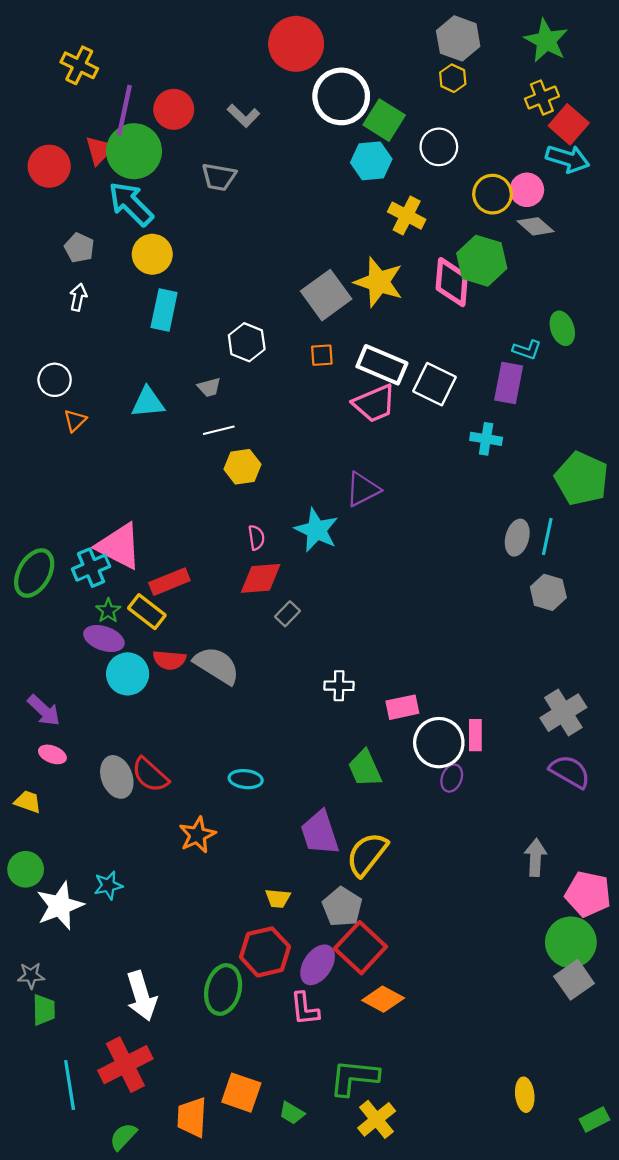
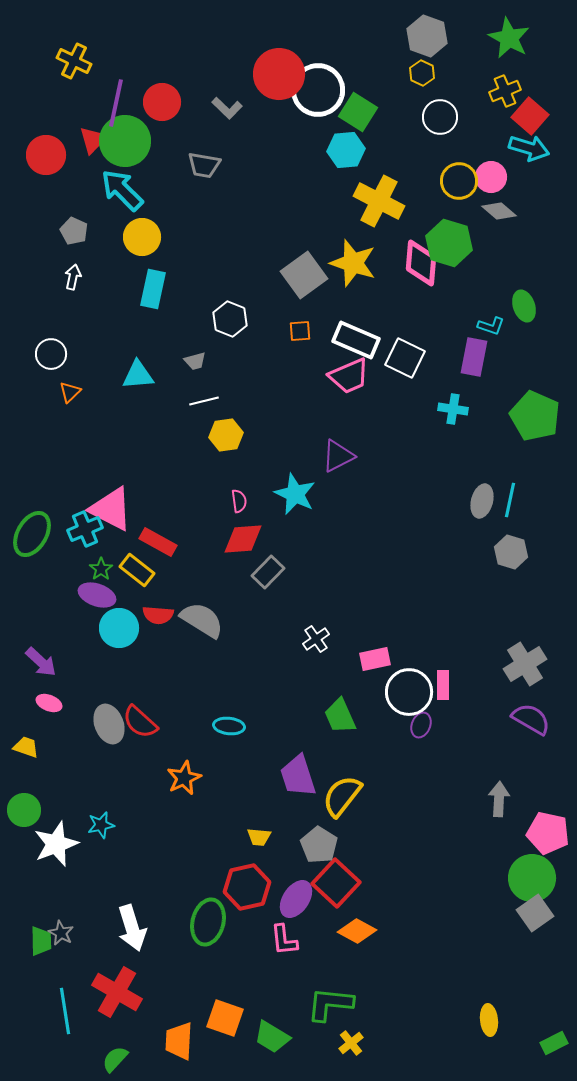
red circle: (296, 44) -> (279, 74), moved
white circle: (439, 147) -> (440, 117), moved
yellow cross: (407, 216) -> (379, 201), size x1.4
green pentagon: (582, 479) -> (535, 416), moved
red rectangle: (169, 582) -> (158, 542), turned 51
gray rectangle: (287, 614) -> (268, 572), size x1.4
white cross: (339, 686) -> (316, 639), turned -36
gray star: (31, 976) -> (61, 933), moved, turned 30
red cross: (125, 1065) -> (117, 992), turned -33
green trapezoid: (292, 1113) -> (272, 1037), size x1.5
yellow cross: (377, 1119) -> (351, 1043), size x0.7

